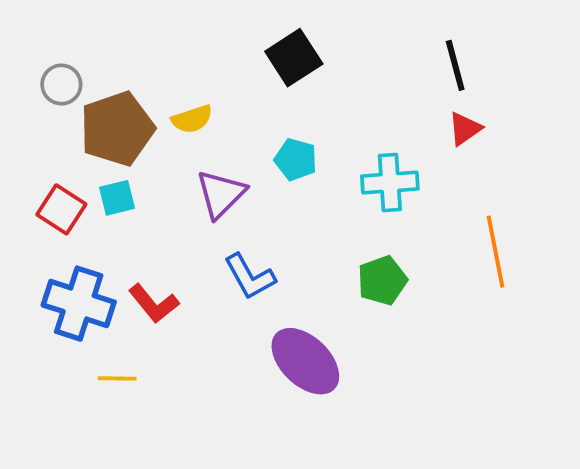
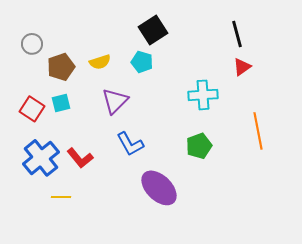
brown pentagon: (117, 129) -> (61, 67), size x0.7
cyan pentagon: (296, 159) -> (142, 62), moved
blue cross: (79, 304) -> (41, 158), turned 33

